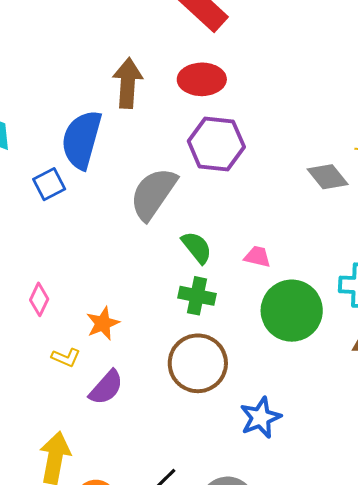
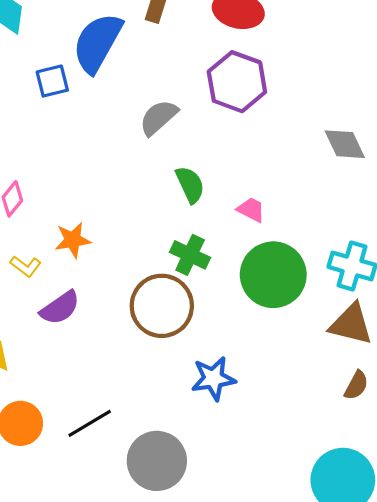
gray semicircle: (153, 194) -> (158, 117), size x0.7
green cross: (197, 296) -> (190, 255), moved

